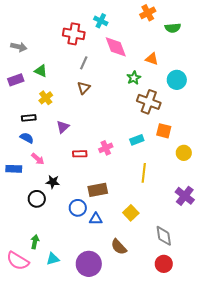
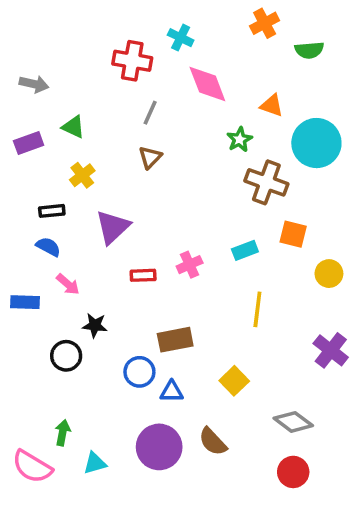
cyan circle: (177, 80) -> (316, 143), size x1.4
purple triangle: (63, 127) -> (113, 227), size x1.5
gray diamond: (164, 236) -> (293, 422), turned -45
purple circle: (89, 264) -> (159, 447), moved

